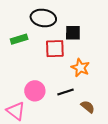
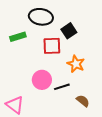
black square: (73, 33) -> (69, 31), turned -35
pink circle: (35, 91) -> (42, 80), moved

